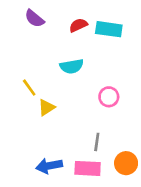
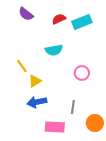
cyan rectangle: (109, 29) -> (82, 22), turned -30
blue arrow: (49, 166) -> (37, 102), moved
pink rectangle: (88, 168) -> (55, 127), moved

